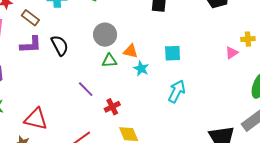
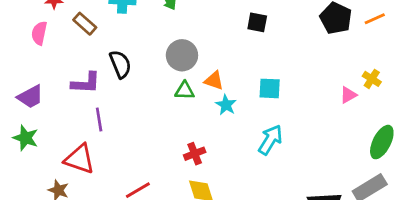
yellow cross: (248, 39) -> (372, 79), turned 32
purple L-shape: (31, 45) -> (86, 83), moved
purple line: (86, 89) -> (99, 120), moved, turned 30
red cross: (112, 107) -> (195, 154), moved

